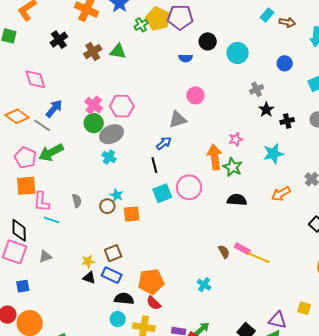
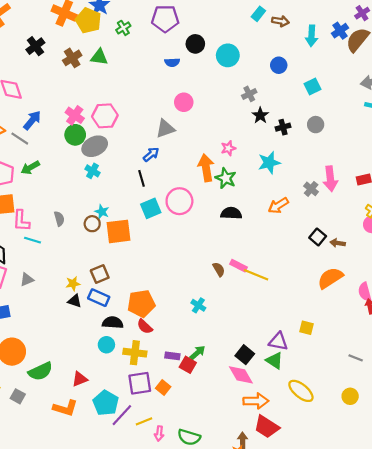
yellow pentagon: (158, 19) -> (88, 21), moved
green arrow: (51, 152) -> (30, 168), size x0.7
orange square: (132, 214) -> (119, 231), size x1.4

